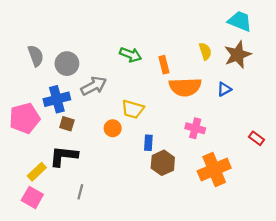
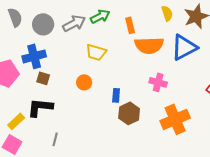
green arrow: (130, 55) -> (100, 16), turned -48
gray arrow: (94, 86) -> (74, 23), moved
blue triangle: (224, 89) -> (184, 47), size x2.0
yellow trapezoid: (133, 109) -> (96, 52), moved

